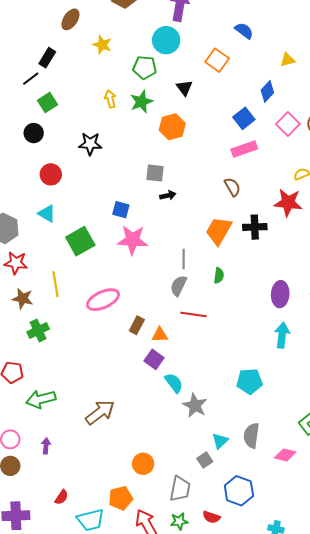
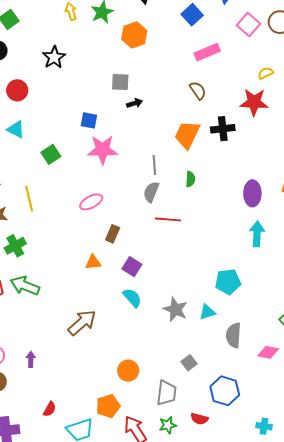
blue square: (244, 118) -> (192, 15), moved
black star: (90, 144) -> (54, 57), turned -30
green square: (80, 241) -> (51, 154), size x0.7
pink ellipse: (103, 300) -> (91, 202), moved, size x0.7
orange triangle: (160, 335) -> (93, 262), moved
cyan semicircle: (174, 383) -> (132, 298), moved
green arrow: (41, 399) -> (25, 286), moved, turned 40
cyan triangle: (220, 441) -> (207, 312), moved, turned 30

